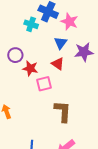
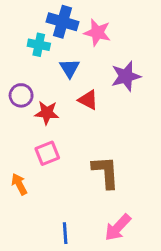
blue triangle: (61, 43) -> (69, 68), moved
pink square: (44, 84) -> (47, 153), moved

